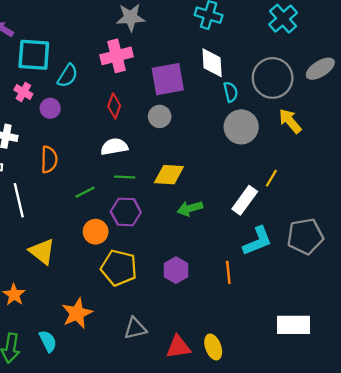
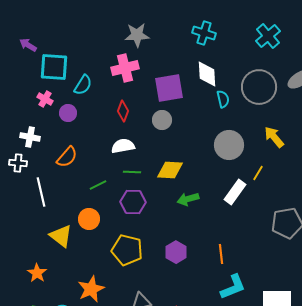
yellow arrow: (290, 121) -> (274, 137), moved
gray circle: (241, 127) -> (229, 145), moved
orange semicircle: (49, 159) -> (67, 157), turned 40
orange circle: (96, 232) -> (89, 219), moved
cyan L-shape: (257, 241) -> (233, 287), moved

